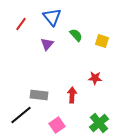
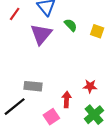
purple triangle: (47, 44) -> (41, 34), size x1.6
red star: (95, 78) -> (90, 86), moved
red arrow: (72, 95) -> (67, 99), moved

